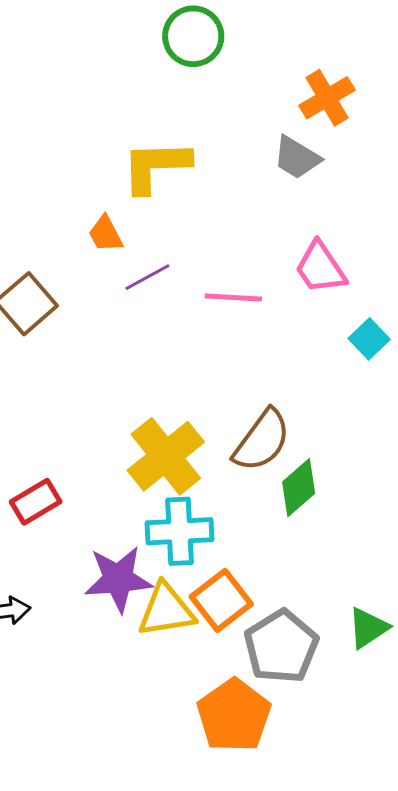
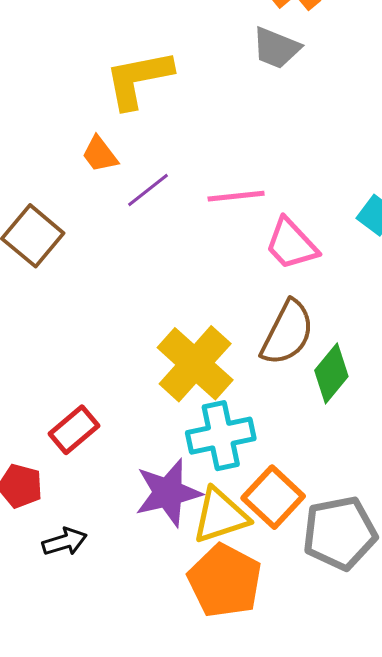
pink trapezoid: (320, 268) -> (291, 244), moved
gray pentagon: (281, 647) -> (340, 533), turned 30
orange pentagon: (234, 715) -> (225, 581), moved

